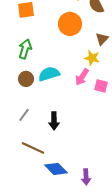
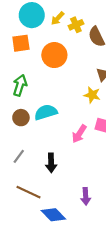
orange circle: (70, 24) -> (54, 55), moved
pink arrow: (82, 77) -> (79, 134), moved
purple arrow: (86, 177) -> (86, 196), moved

